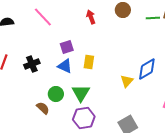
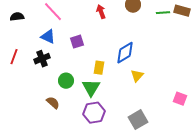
yellow rectangle: (89, 62) -> (99, 68), moved
blue triangle: (65, 66) -> (48, 37), moved
blue diamond: (147, 69) -> (125, 53), moved
green circle: (56, 94) -> (66, 81), moved

